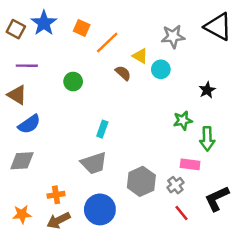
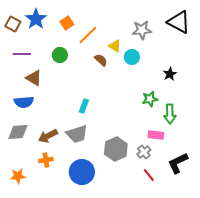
orange square: (82, 28) -> (67, 23), turned 32
green circle: (73, 82) -> (60, 55), moved
brown triangle: (17, 95) -> (34, 78), moved
blue semicircle: (29, 124) -> (24, 102), turned 30
brown arrow: (58, 220) -> (48, 136), moved

